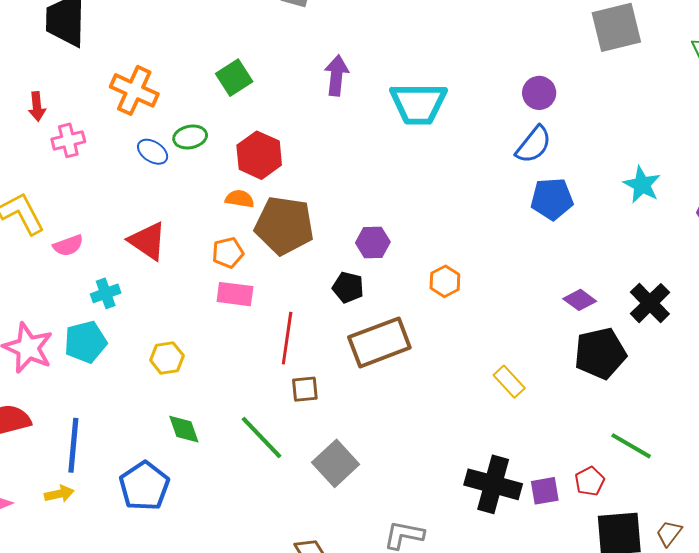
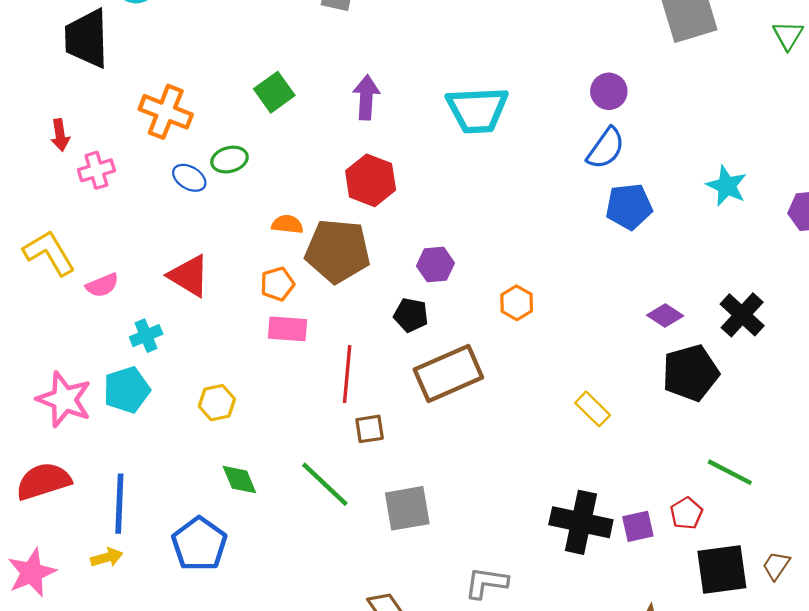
purple arrow: (337, 75) -> (366, 97), moved
red hexagon: (259, 155) -> (371, 180), moved
gray square: (336, 463) -> (407, 508), turned 36

